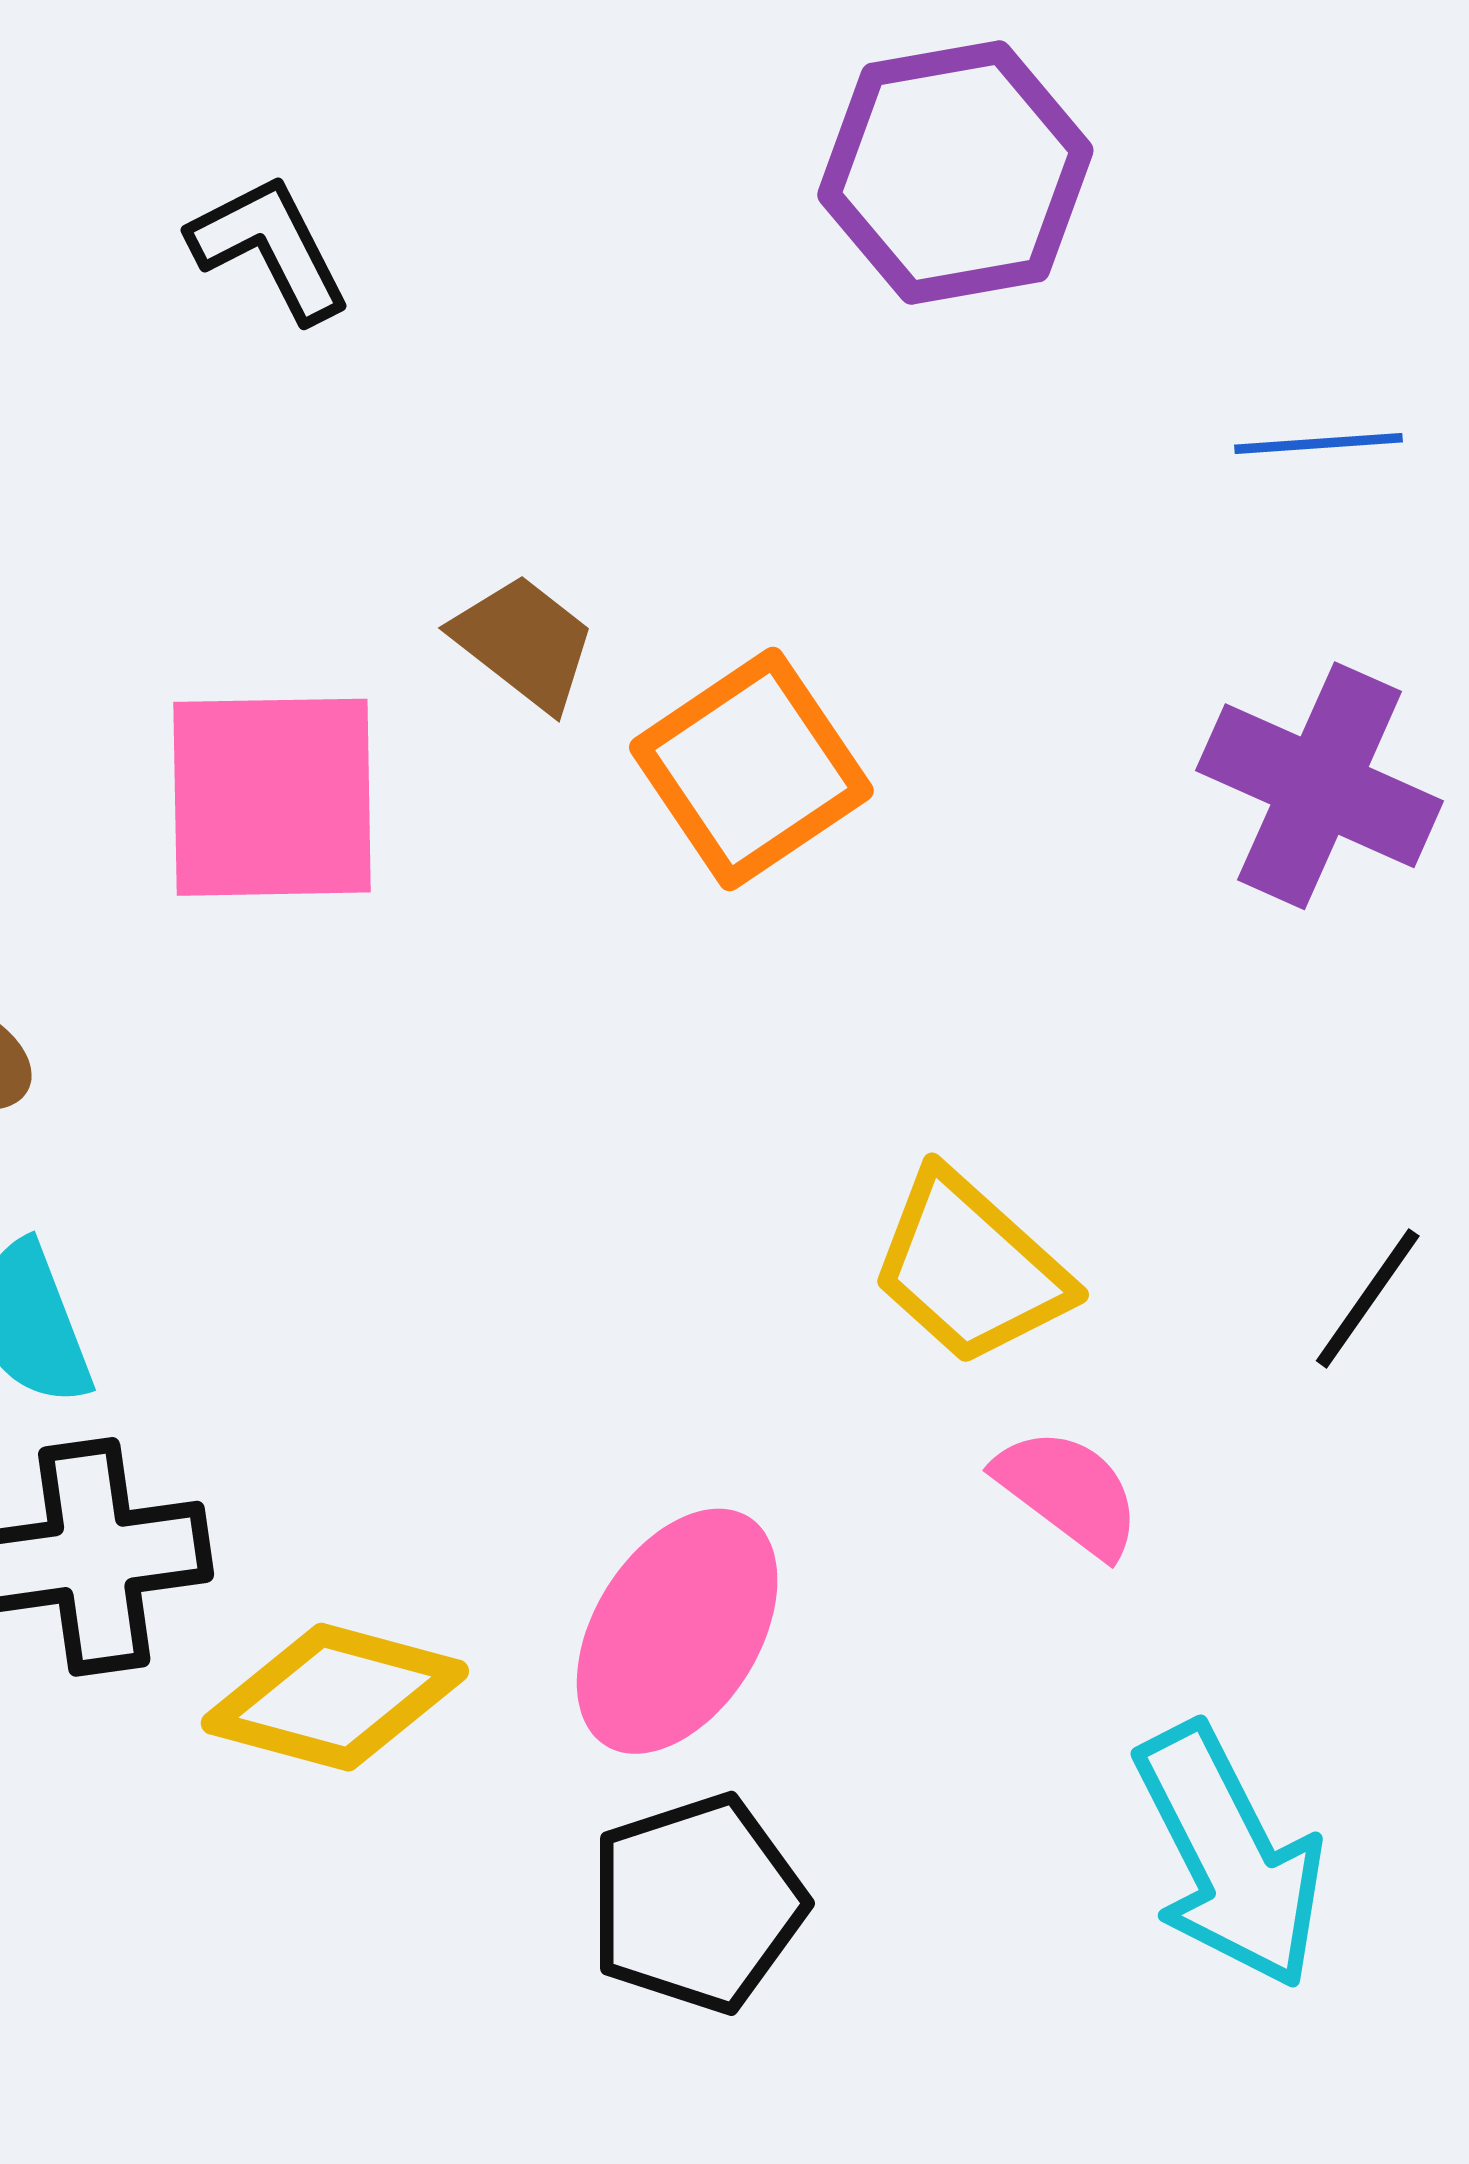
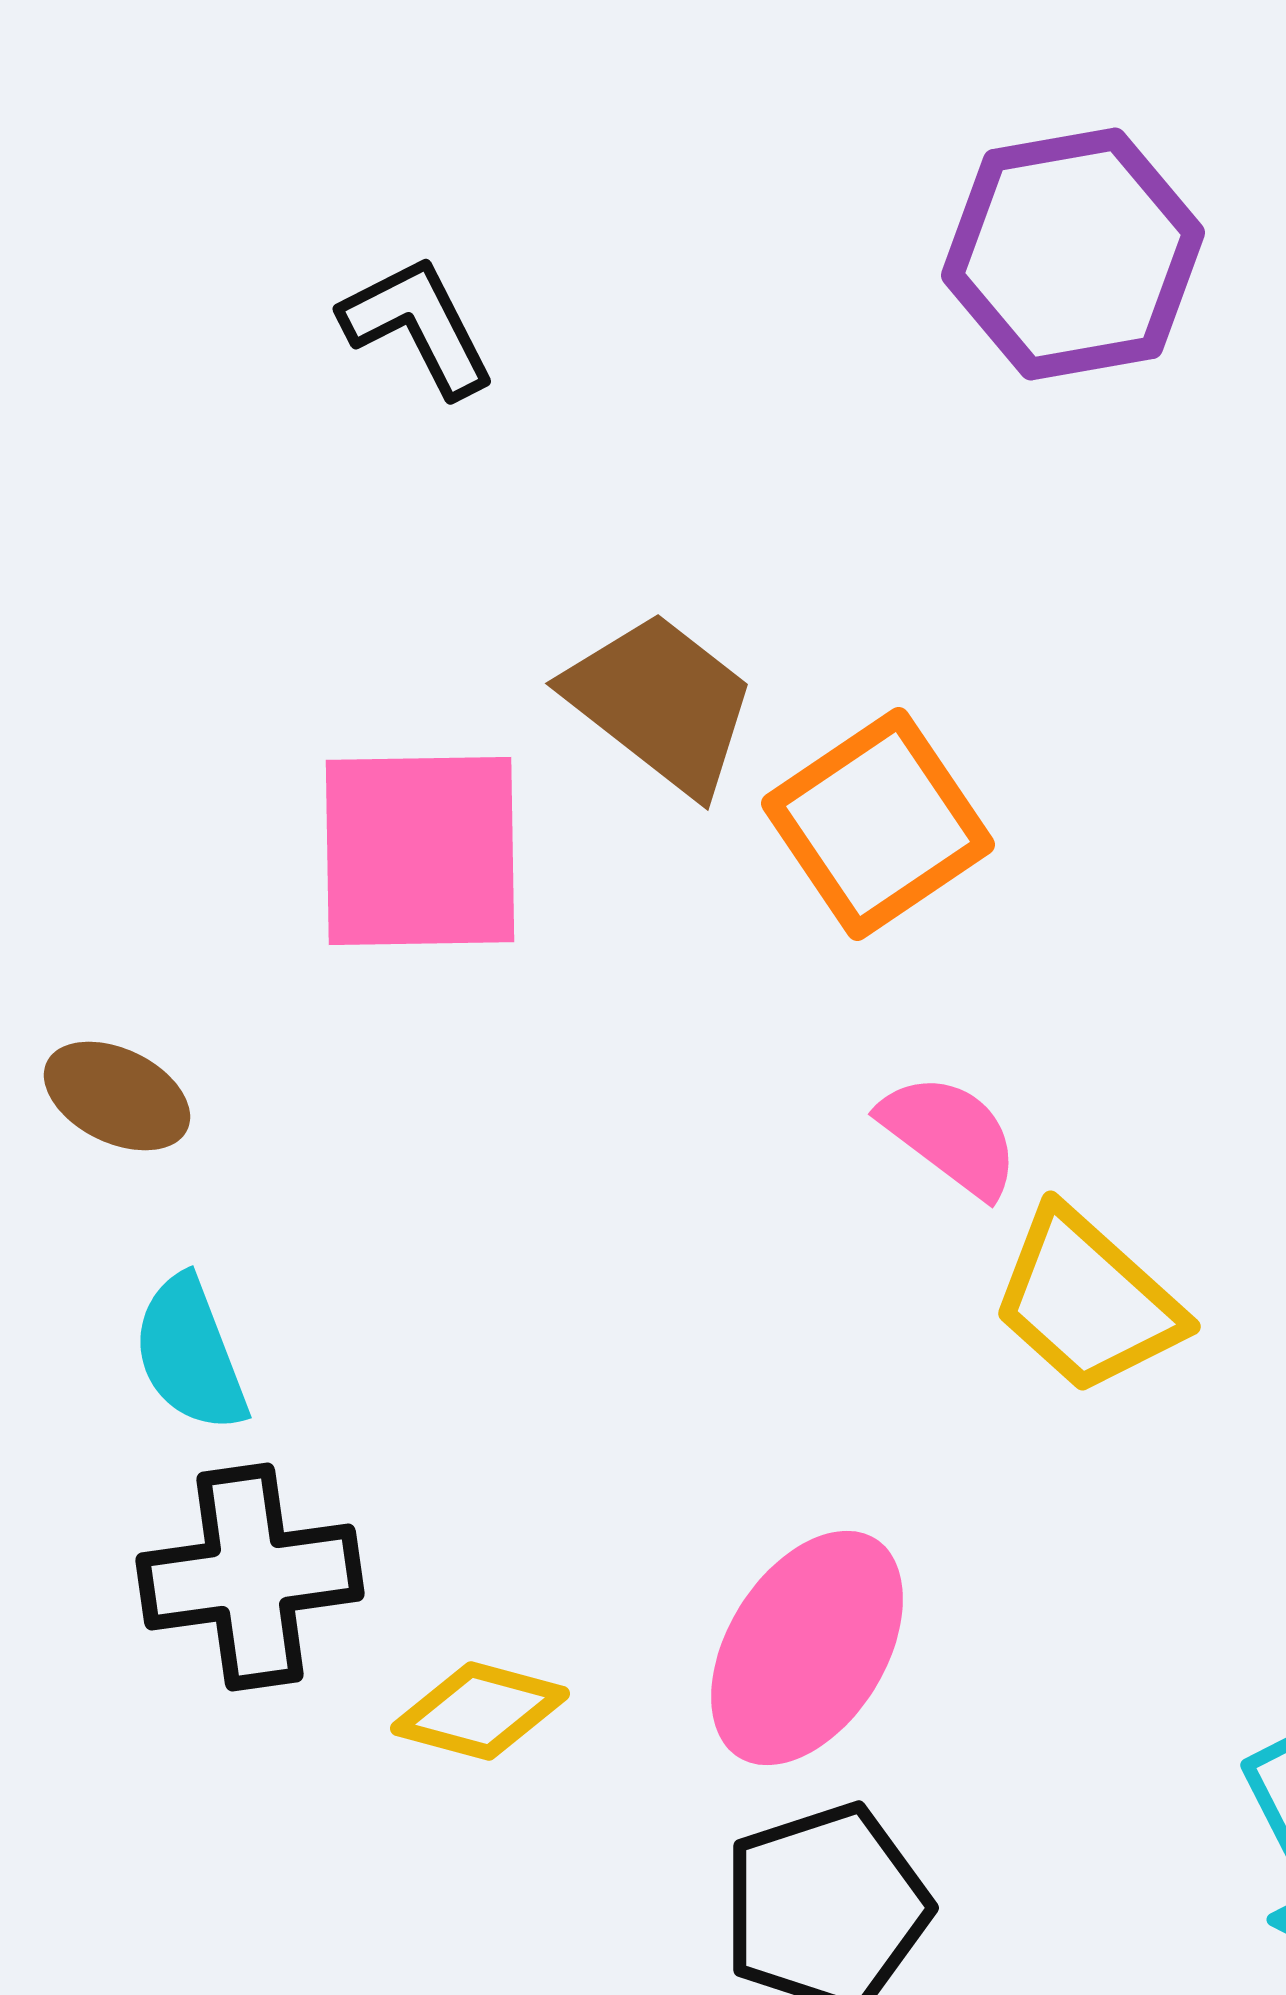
brown trapezoid: (524, 642) -> (661, 703), size x1.4
pink semicircle: (1068, 1492) -> (950, 1135), moved
yellow diamond: (335, 1697) -> (480, 1711), size x0.7

